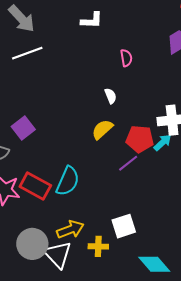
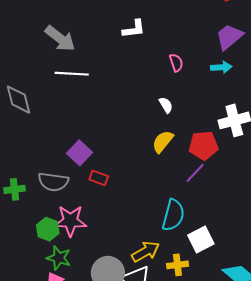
white line: (27, 53) -> (72, 74), turned 32
cyan arrow: (163, 143) -> (221, 67), moved, turned 48
cyan semicircle: (68, 181) -> (173, 215), moved
red rectangle: (35, 186) -> (99, 178), moved, size x0.6

